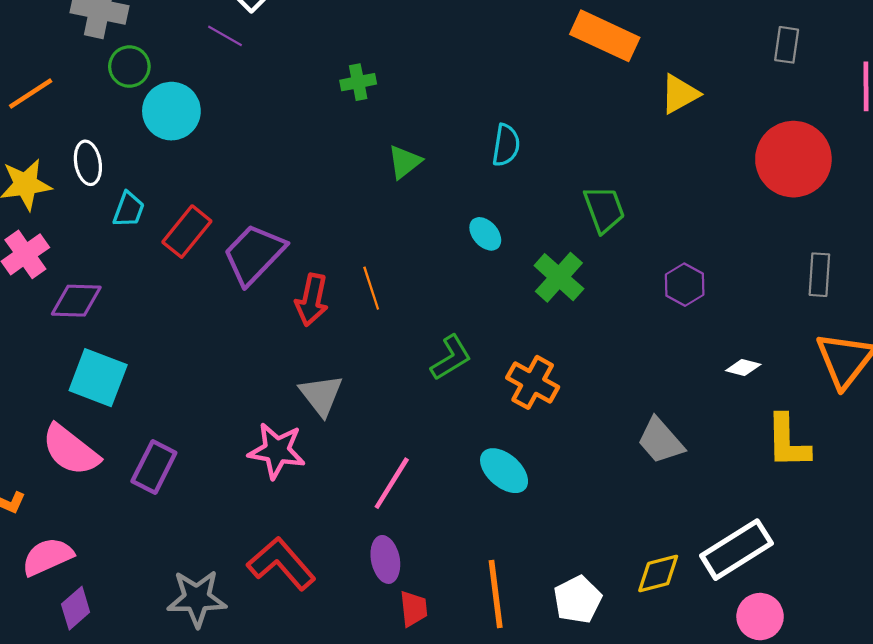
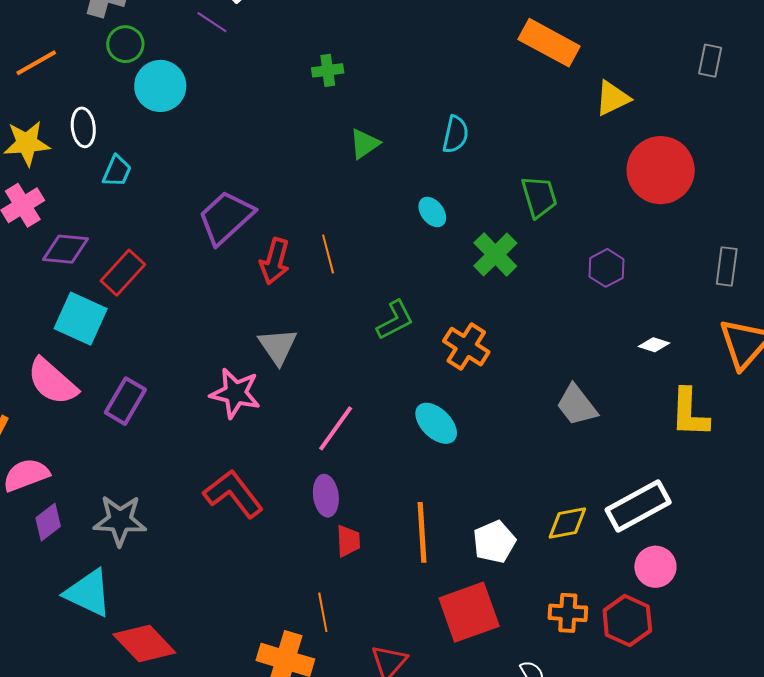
red circle: (793, 159) -> (661, 170), moved
red rectangle: (187, 232) -> (123, 273), moved
gray star: (197, 598) -> (120, 520), moved

